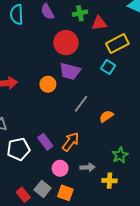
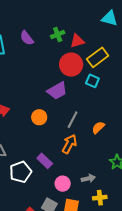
red circle: (66, 43) -> (71, 65), moved
purple trapezoid: (70, 71) -> (57, 91), turned -35
orange circle: (48, 84) -> (39, 117), moved
orange arrow: (71, 142) -> (69, 144), moved
yellow cross: (110, 181) -> (100, 198), moved

